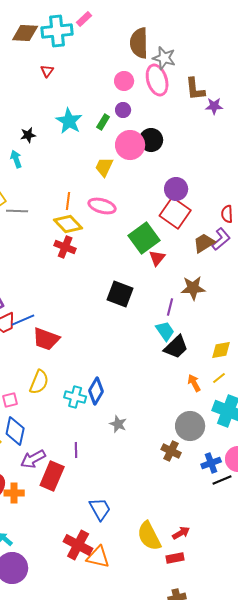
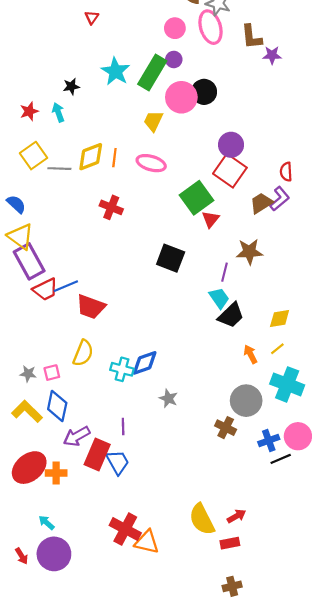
green rectangle: (103, 122) -> (152, 72), size x2.0
yellow diamond: (68, 224) -> (91, 157), moved, turned -68
blue diamond: (96, 391) -> (145, 363), turned 40
blue trapezoid: (100, 509) -> (118, 462), moved

